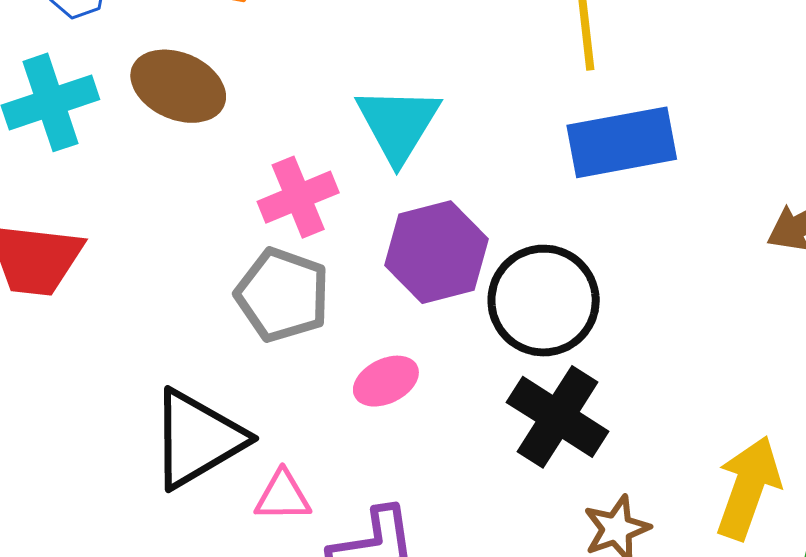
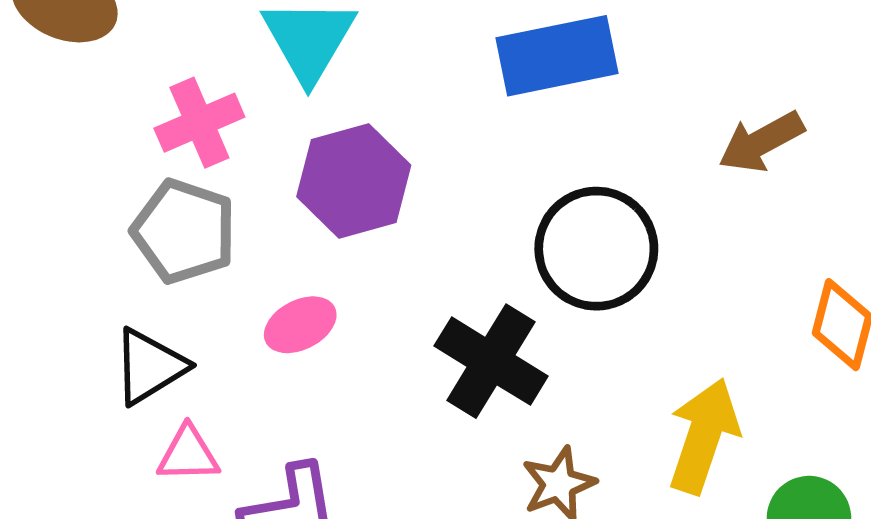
black circle: (544, 301) -> (596, 249), moved
black triangle: (197, 439) -> (149, 366), moved, size x0.7

